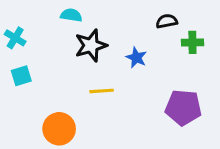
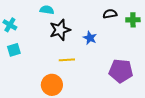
green cross: (192, 42) -> (133, 20), moved
orange circle: (59, 129) -> (52, 85), moved

